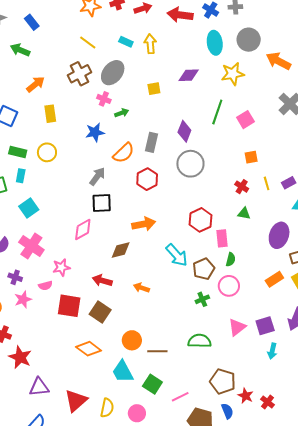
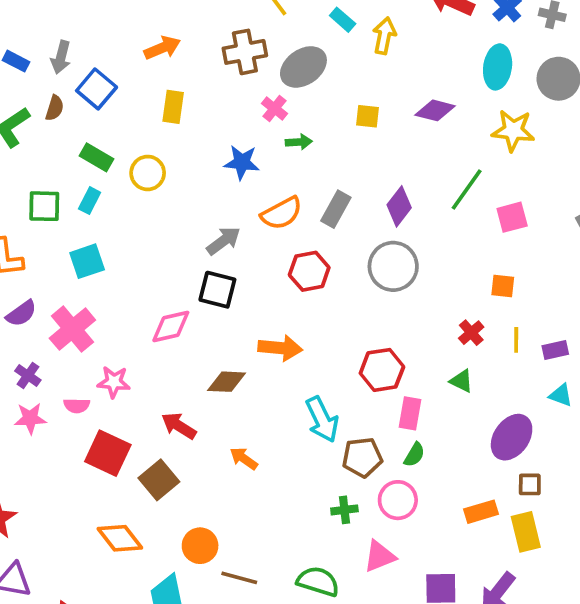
pink triangle: (237, 327) -> (379, 556), moved

